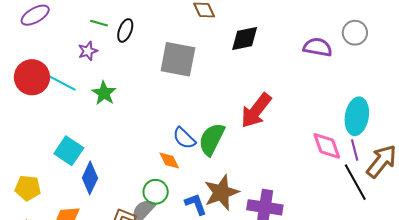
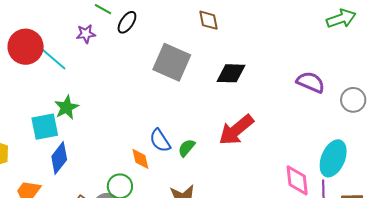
gray circle: (355, 33) -> (353, 100), moved
black diamond: (245, 39) -> (231, 73), moved
green star: (104, 93) -> (66, 107), moved
green semicircle: (212, 139) -> (186, 148), size x0.6
cyan square: (69, 151) -> (45, 127), turned 32

